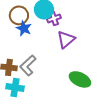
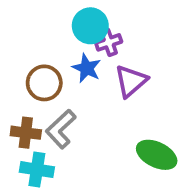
brown circle: (19, 15) -> (44, 83), moved
blue star: (24, 28) -> (87, 68), moved

